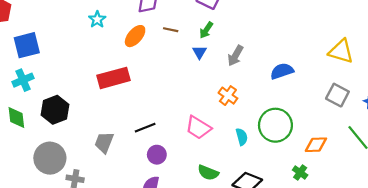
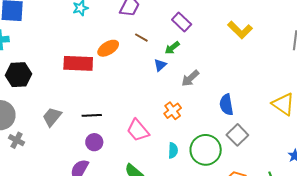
orange ellipse: (135, 36) -> (108, 48), moved
blue semicircle: (282, 71) -> (226, 105), turned -100
gray square: (337, 95) -> (237, 135), moved

